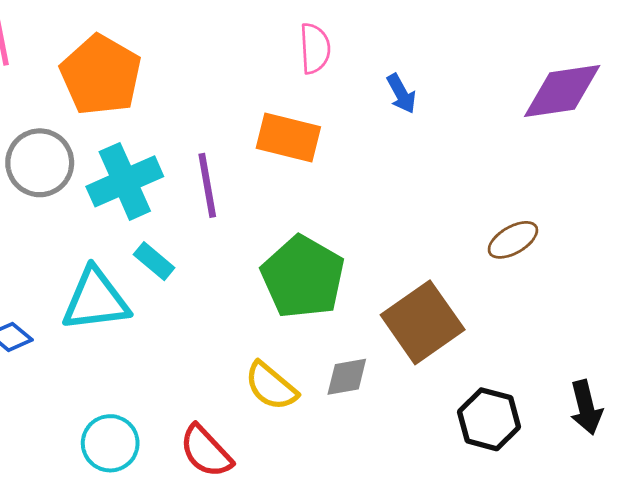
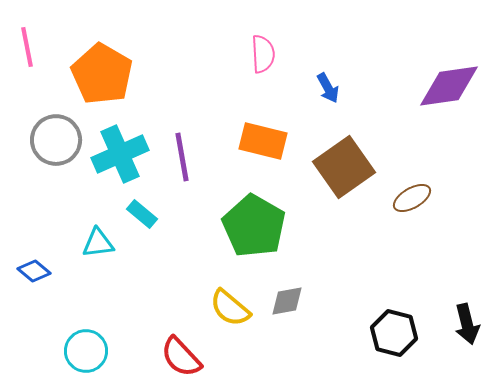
orange rectangle: (288, 138) -> (263, 141), moved
cyan triangle: (96, 300) -> (98, 243), size x0.6
brown square: (423, 322) -> (344, 167), moved
cyan circle: (110, 443) -> (86, 351), moved

